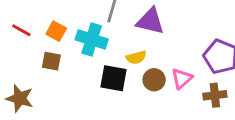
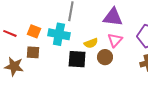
purple triangle: (150, 21) -> (113, 17), moved
pink triangle: (182, 78) -> (115, 40), moved
brown star: (20, 98) -> (14, 66), moved

